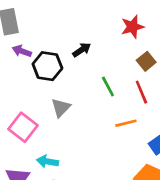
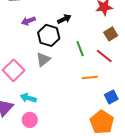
purple arrow: (22, 51) -> (28, 21), moved, turned -48
black hexagon: (47, 66) -> (49, 35), moved
red line: (141, 92) -> (104, 56), turned -36

